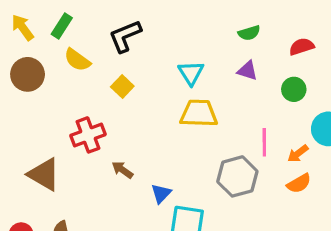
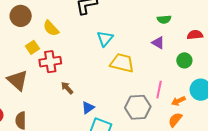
yellow semicircle: (77, 60) -> (51, 28), moved
cyan triangle: (191, 73) -> (105, 39), moved
yellow square: (122, 86) -> (32, 47), moved
orange semicircle: (299, 183) -> (175, 120), turned 147

